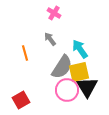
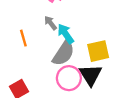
cyan arrow: (80, 49) -> (66, 34), moved
yellow square: (79, 72) -> (98, 51), moved

